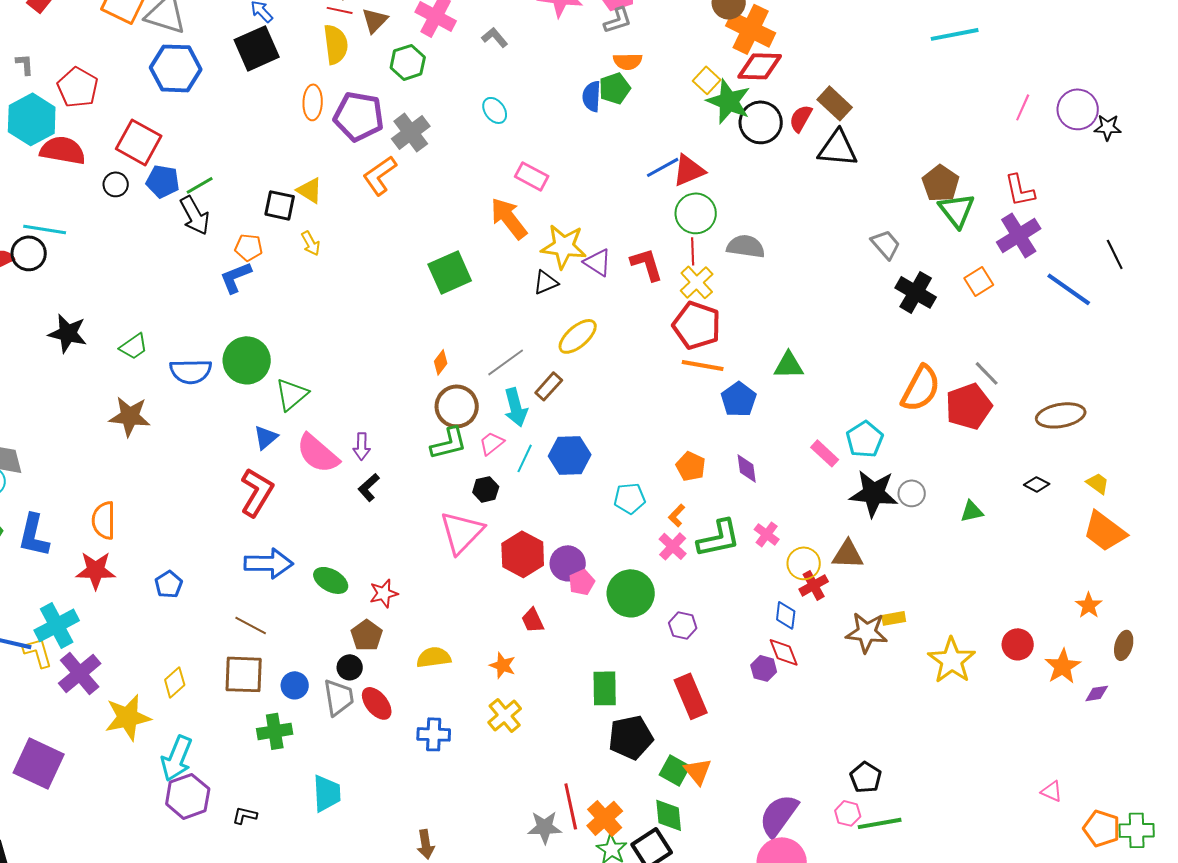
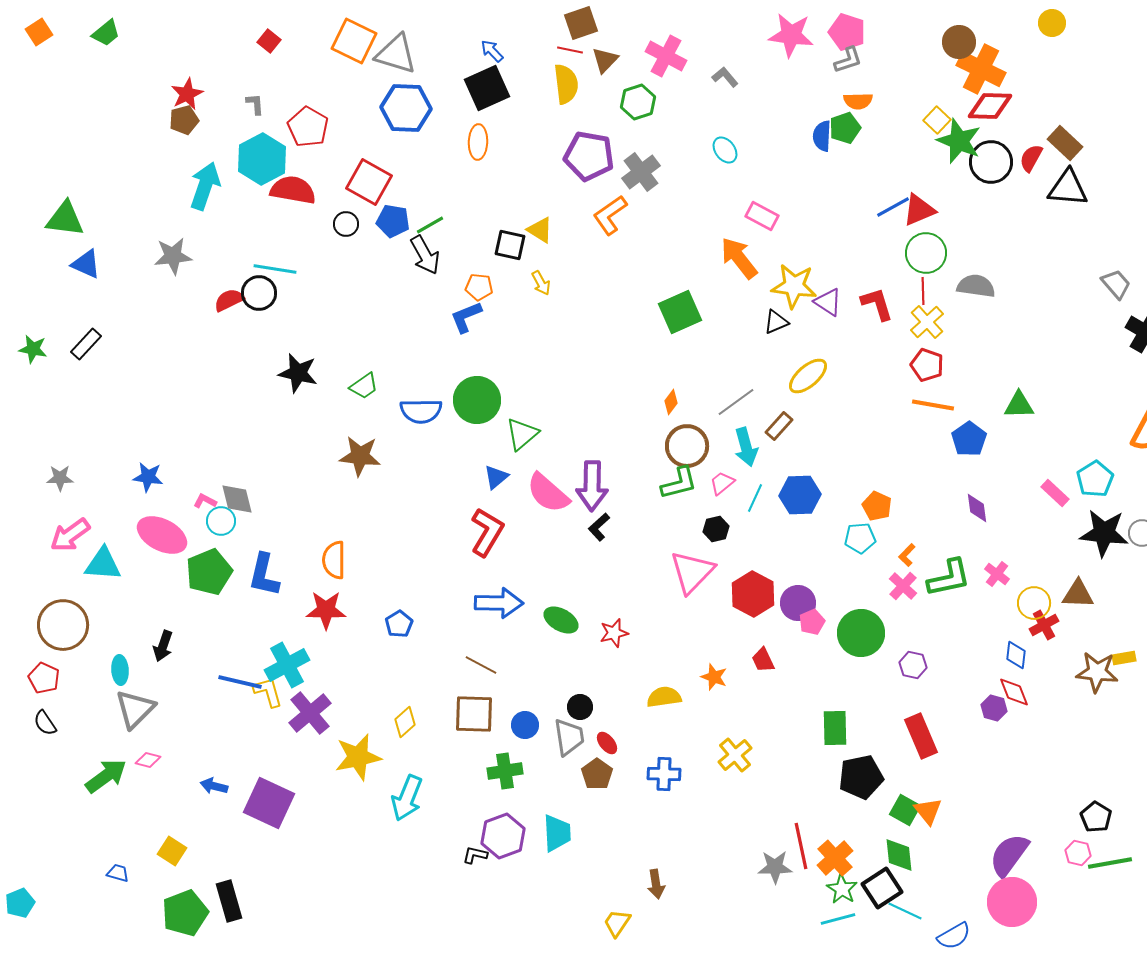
orange ellipse: (313, 102) -> (478, 142), moved
red pentagon: (697, 325) -> (927, 365), size x0.7
purple arrow: (362, 446) -> (592, 486), size x1.8
orange pentagon: (691, 466) -> (877, 506), moved
brown pentagon: (367, 635) -> (597, 774), moved
orange star: (503, 665) -> (714, 677), moved
red ellipse: (377, 703) -> (607, 743), size x0.7
purple hexagon: (188, 796) -> (503, 836), moved

